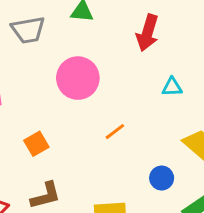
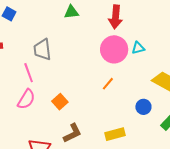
gray trapezoid: (28, 30) -> (42, 50), moved, turned 105
pink circle: (78, 78) -> (114, 49), moved

